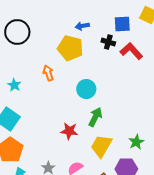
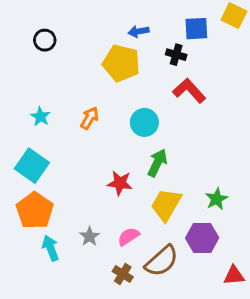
black circle: (17, 32) -> (45, 40), size x0.6
red L-shape: (131, 51) -> (189, 91), moved
orange arrow: (48, 73) -> (90, 118), moved, turned 49

